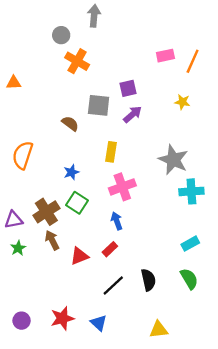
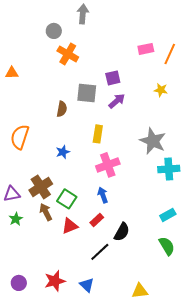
brown semicircle: (70, 123) -> (62, 109), turned 63
green square: (77, 203) -> (67, 199), moved
black semicircle: (148, 280) -> (122, 232), moved, turned 42

